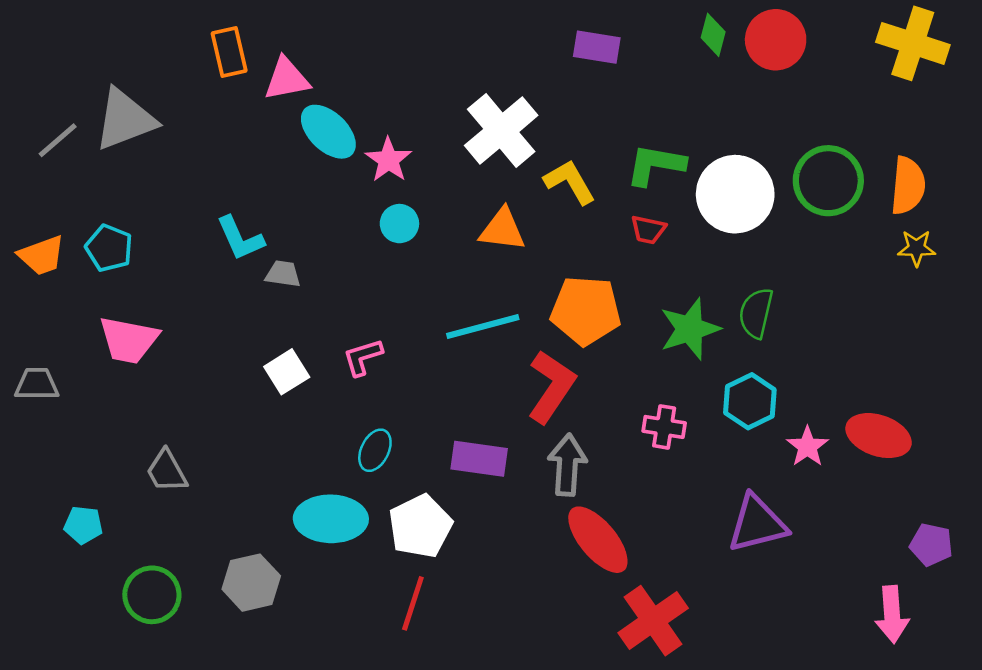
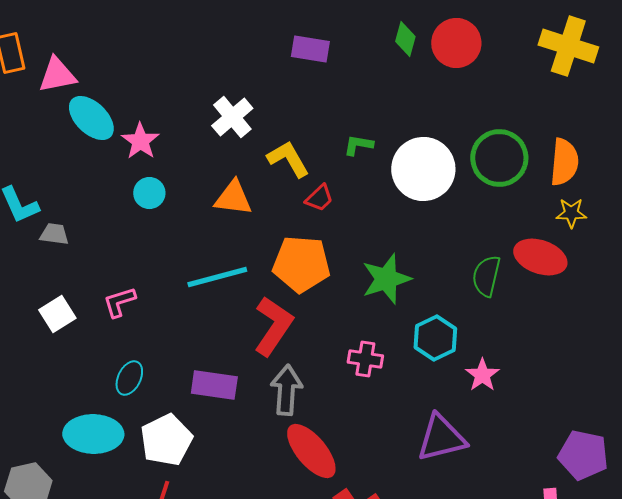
white cross: (501, 130) -> (232, 117), size x0.7
green L-shape: (656, 165) -> (358, 145), size x0.6
red trapezoid: (648, 230) -> (319, 198), moved, turned -56
green semicircle: (756, 313) -> (486, 276), moved
red ellipse: (879, 436) -> (540, 257), moved
purple pentagon: (931, 545) -> (583, 455), size x1.4

